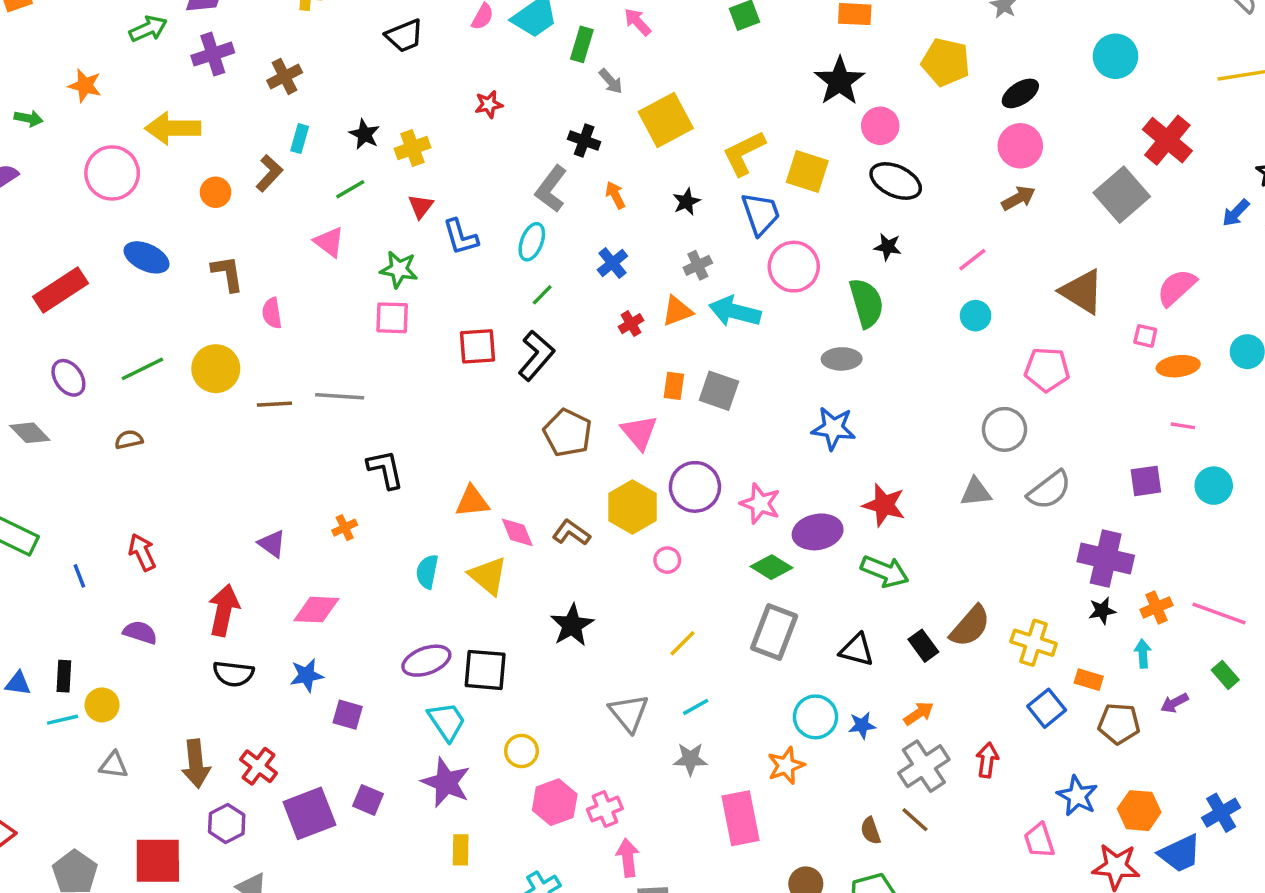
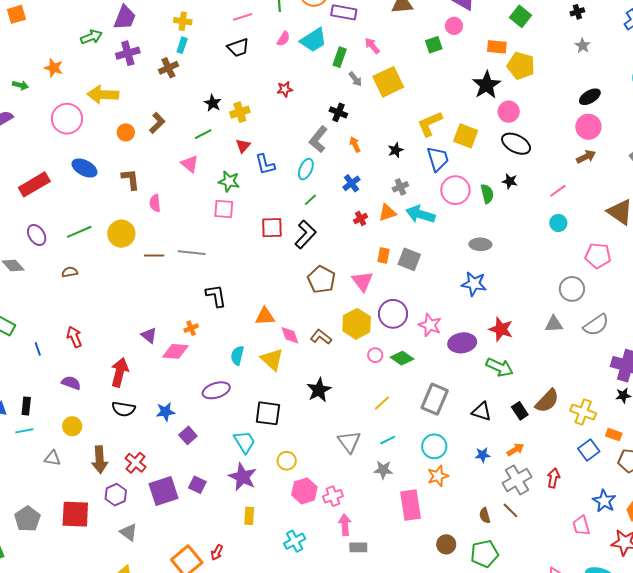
yellow pentagon: (946, 62) -> (521, 66), moved
yellow square: (666, 120) -> (388, 82), moved
cyan rectangle: (300, 139) -> (182, 45), moved
green semicircle: (866, 303) -> (487, 194), moved, size x0.7
green diamond: (772, 567) -> (402, 358), moved
pink diamond: (316, 610) -> (175, 351), moved
purple ellipse: (426, 661) -> (216, 390), moved
yellow circle: (102, 705) -> (72, 426), moved
purple square: (348, 715) -> (188, 435), turned 30
cyan circle: (815, 717) -> (434, 446), moved

